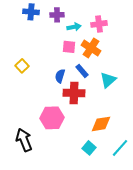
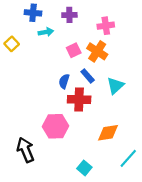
purple cross: (57, 15) -> (69, 15), moved
cyan arrow: (74, 27) -> (46, 32), moved
pink square: (69, 47) -> (74, 50), turned -32
yellow square: (22, 66) -> (12, 44), moved
cyan square: (89, 148) -> (84, 168), moved

